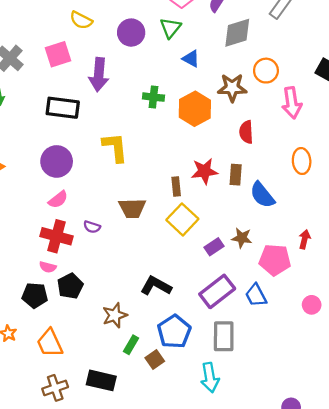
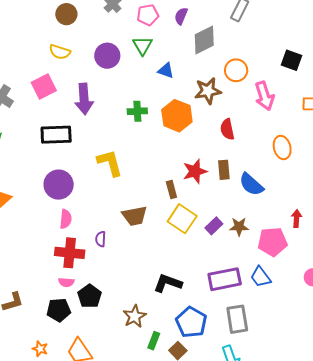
pink semicircle: (58, 200) -> (66, 219), turned -36
purple semicircle: (92, 227) -> (101, 239), turned 84
purple rectangle: (214, 247) -> (214, 226), moved
purple rectangle: (217, 291) -> (225, 279), turned 36

